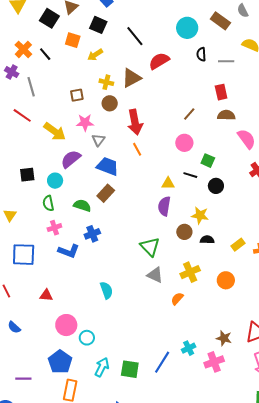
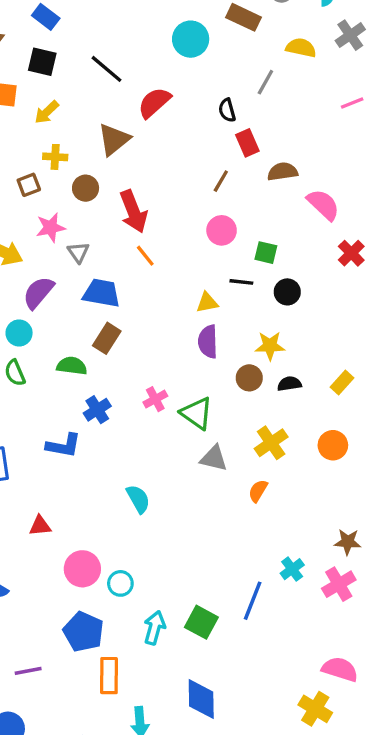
black semicircle: (201, 54) -> (227, 110), moved
gray line: (226, 61) -> (265, 82), turned -49
yellow cross: (106, 82) -> (55, 157), moved
red rectangle: (221, 92) -> (247, 143), moved
pink cross: (54, 228) -> (155, 399), moved
green square: (130, 369) -> (201, 622), turned 30

